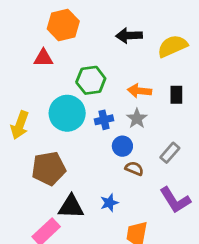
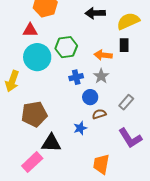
black rectangle: (176, 95) -> (124, 45), moved
cyan circle: (67, 113) -> (37, 57), moved
brown semicircle: (134, 169) -> (99, 114), turned -40
blue star: (109, 203) -> (80, 128), moved

